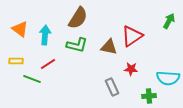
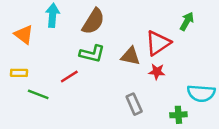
green arrow: (169, 21) -> (187, 21), moved
cyan arrow: (45, 35) -> (53, 15), moved
red line: (48, 64) -> (69, 76), moved
red star: (131, 69) -> (157, 72), moved

